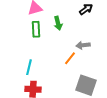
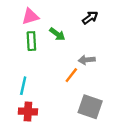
green arrow: (58, 23) -> (57, 34), turned -40

